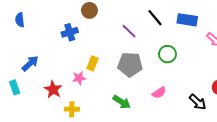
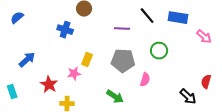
blue semicircle: (20, 20) -> (17, 18), turned 56
purple line: (129, 31) -> (122, 29), turned -42
blue cross: (70, 32) -> (65, 30), turned 35
cyan rectangle: (15, 87) -> (12, 92), moved
pink semicircle: (159, 93) -> (145, 80), moved, turned -40

